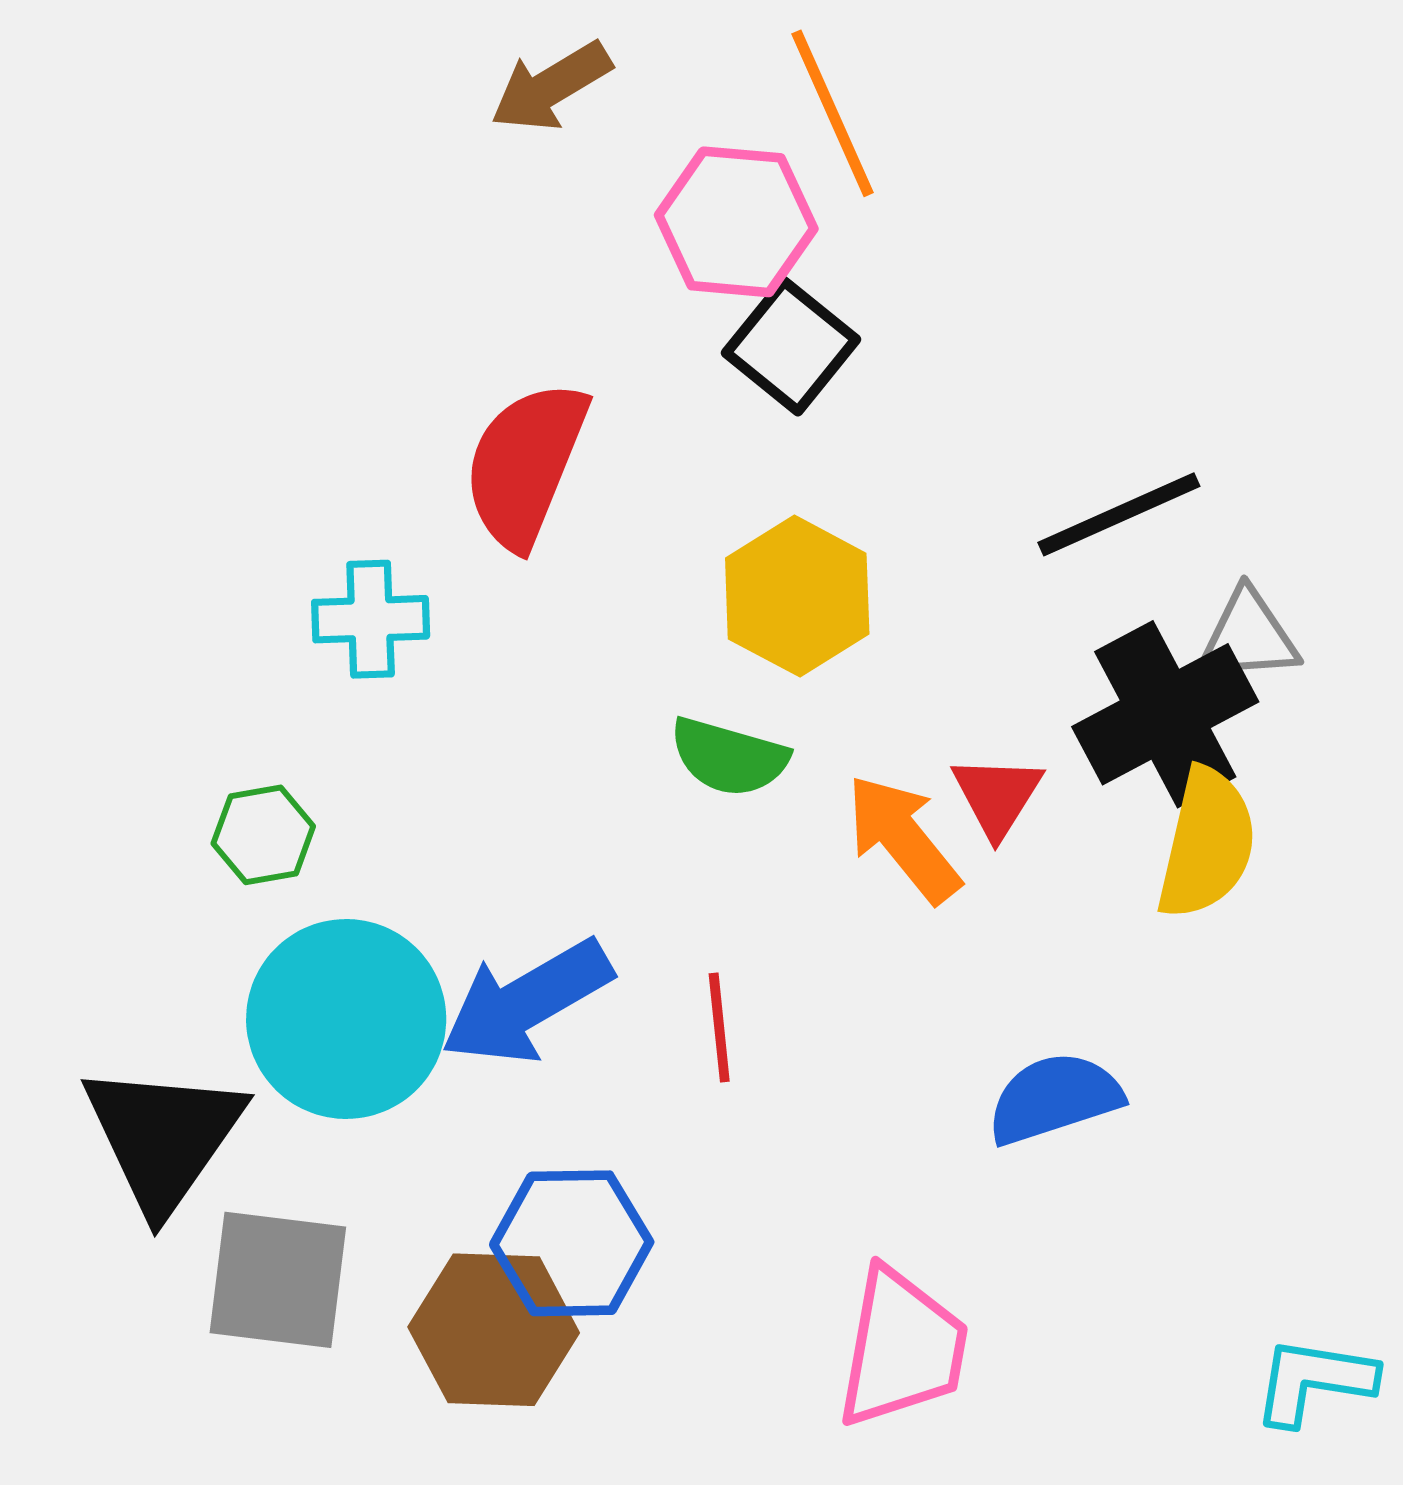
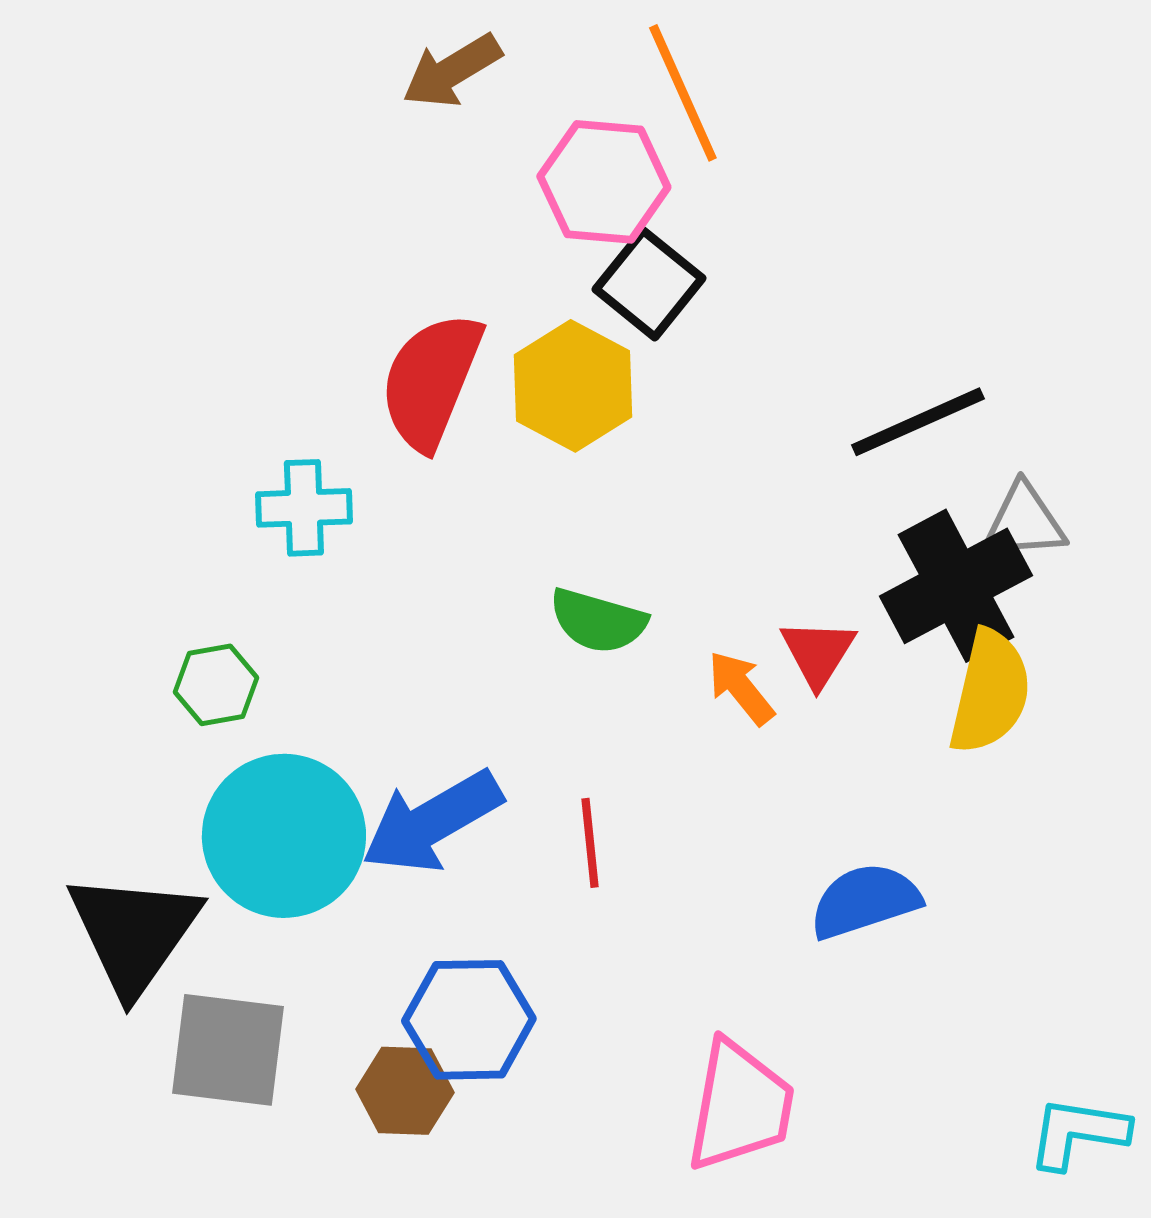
yellow hexagon: (797, 596) -> (573, 386), moved
orange arrow: (903, 839) -> (741, 688), size x0.7
brown hexagon: (494, 1330) -> (405, 1091), size x0.7

